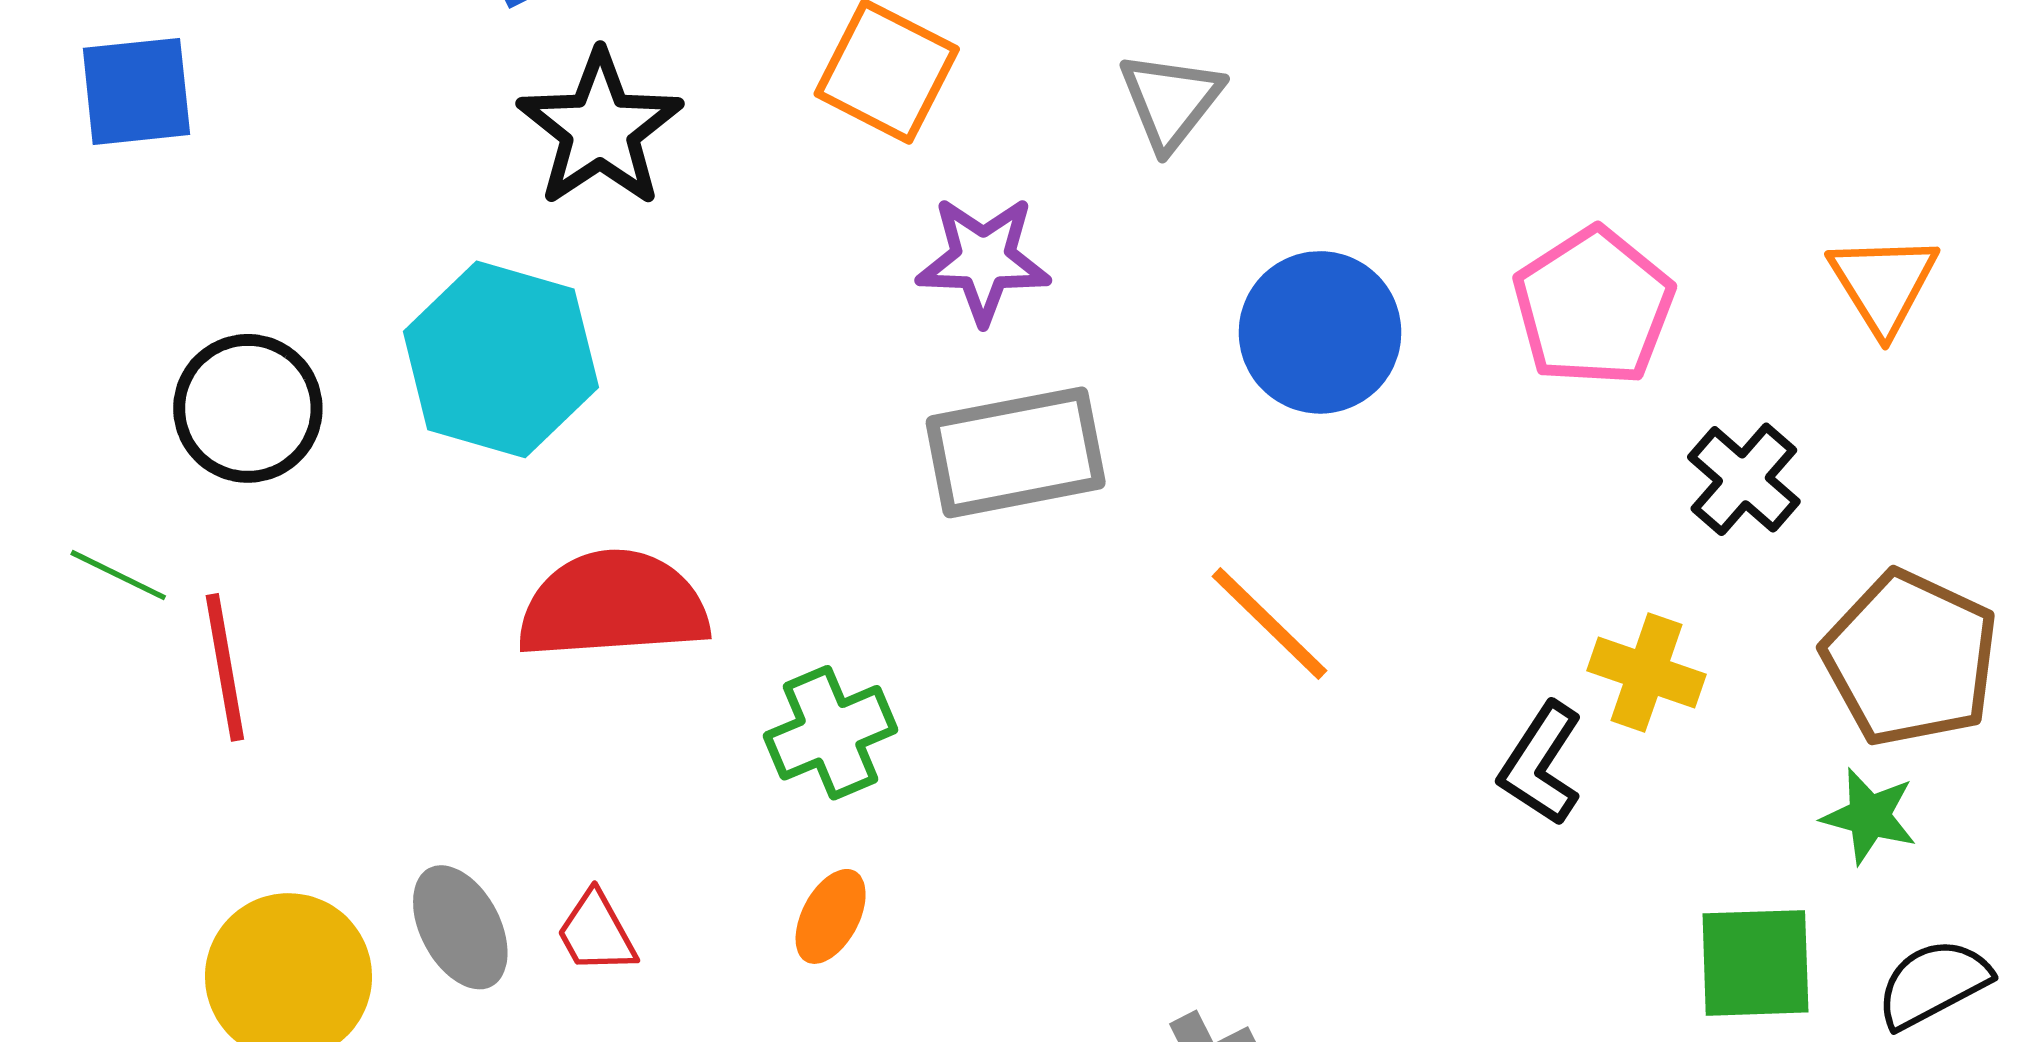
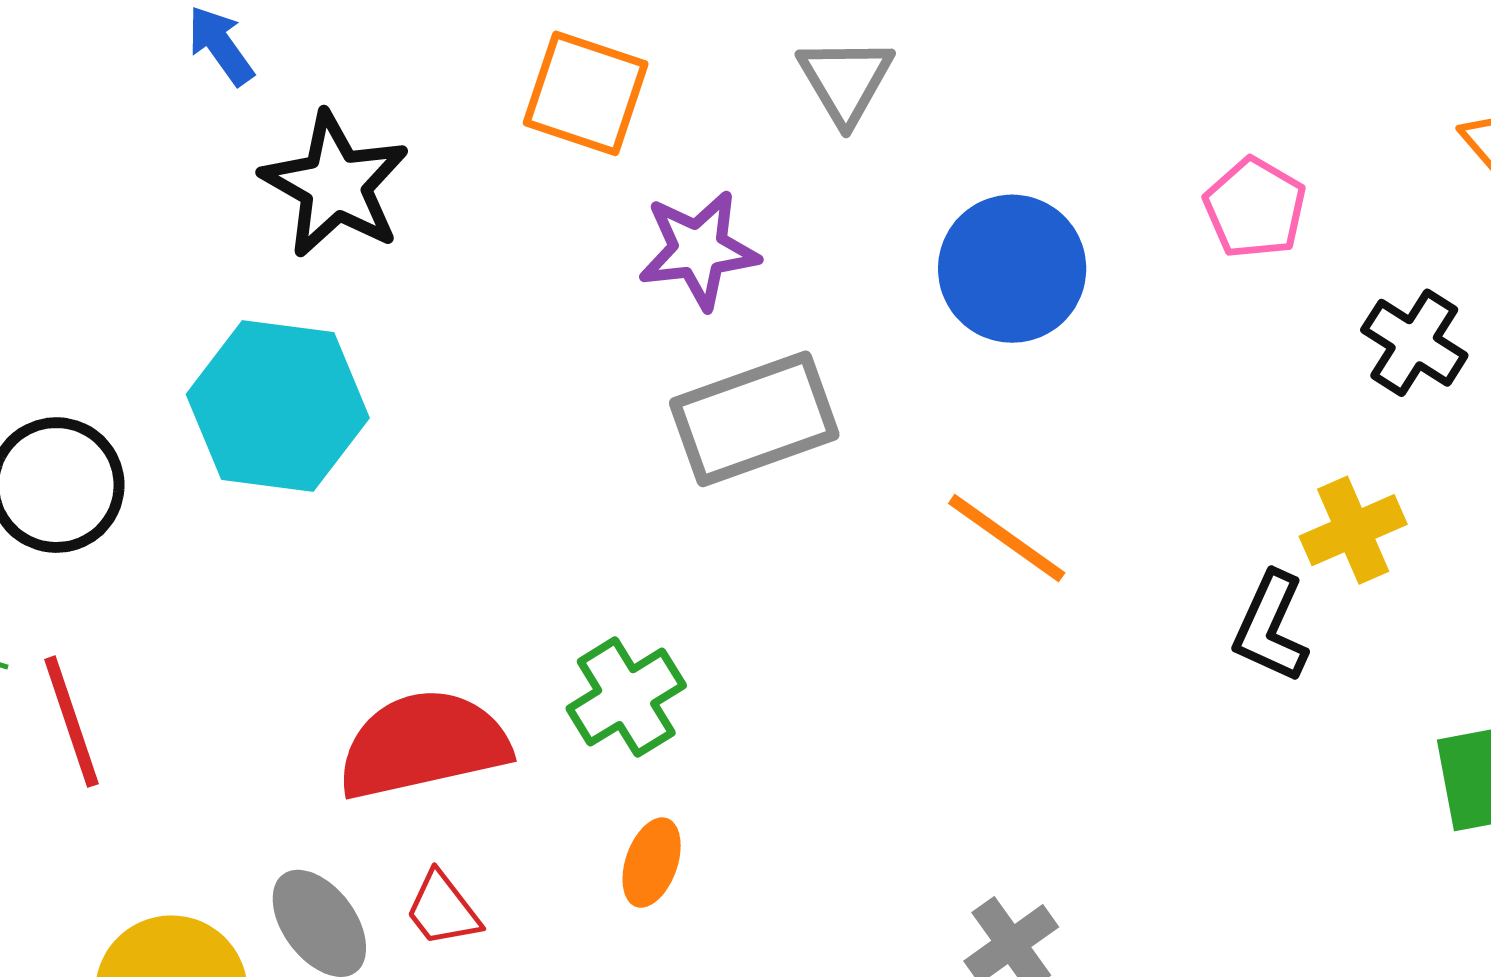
pink pentagon: (1593, 307) -> (1255, 208), size x0.7
red semicircle: (613, 605) -> (423, 744), moved
yellow cross: (1646, 673) -> (1353, 530), turned -34

